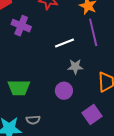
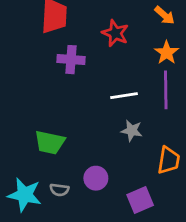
purple cross: (21, 26) -> (71, 60), turned -30
purple circle: (64, 91) -> (96, 178), moved

